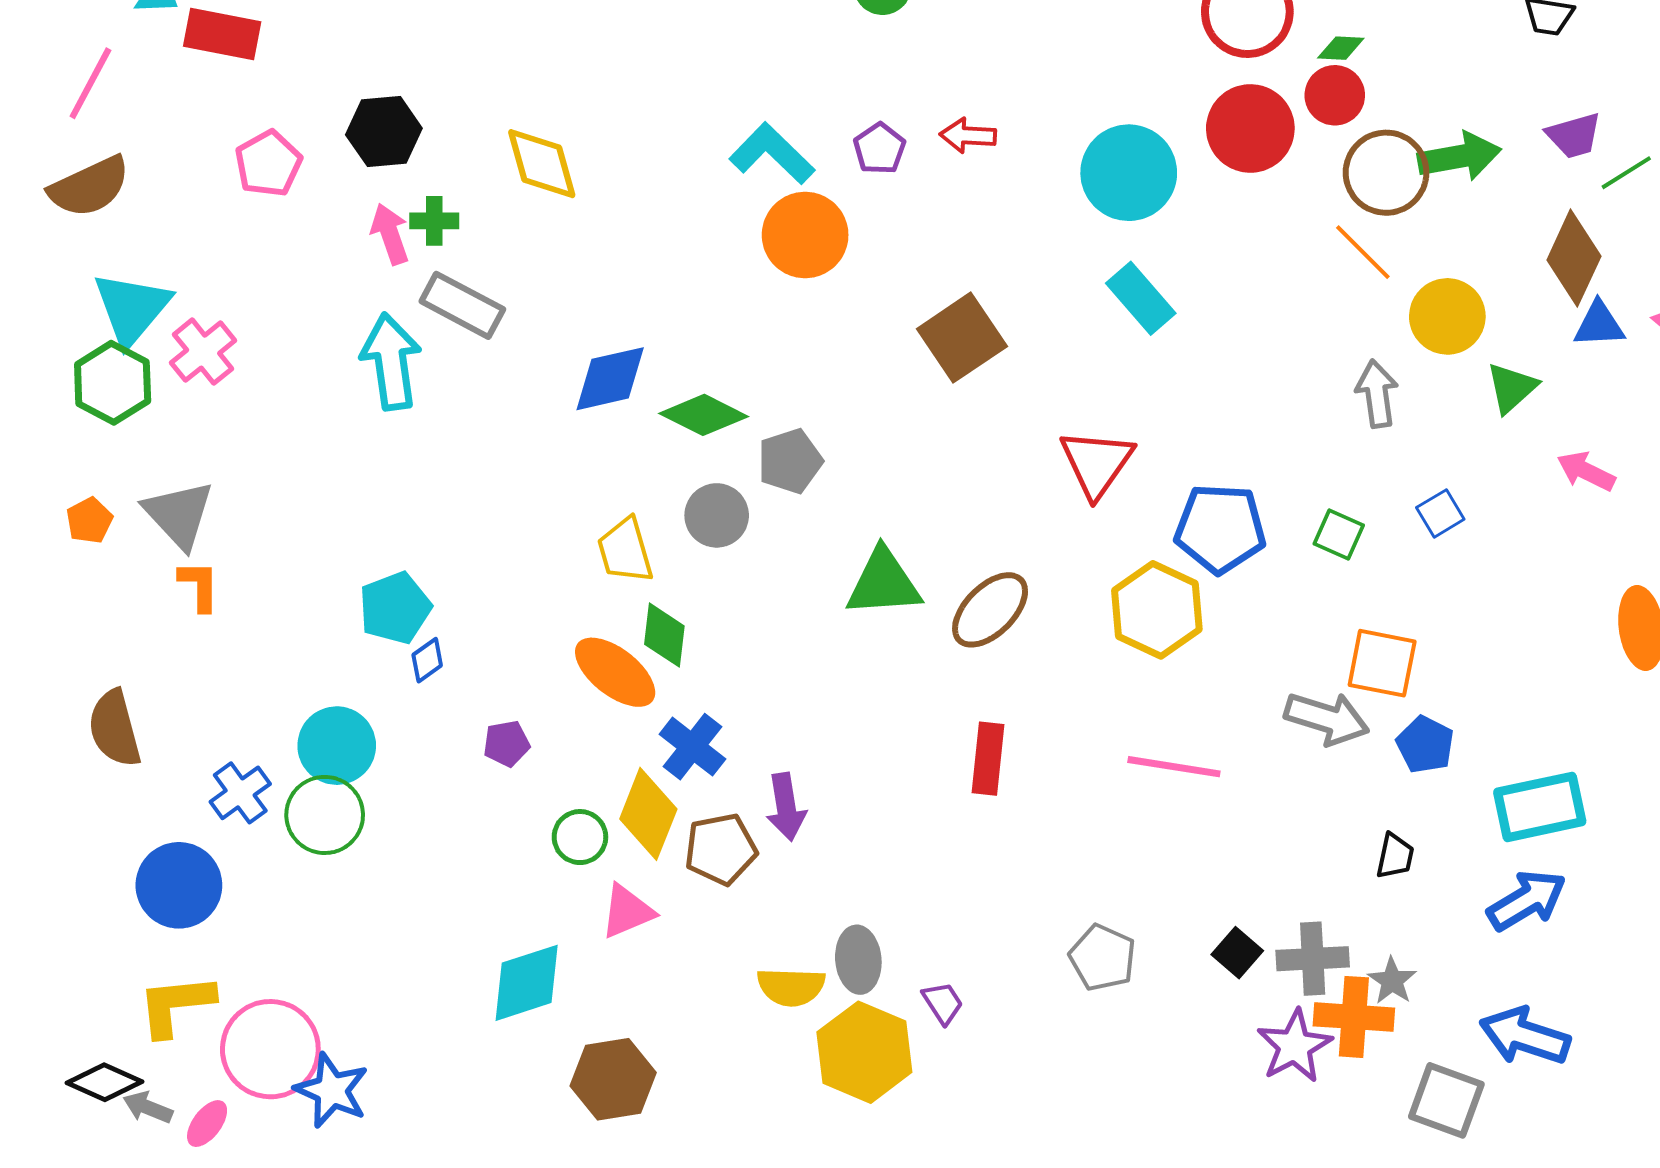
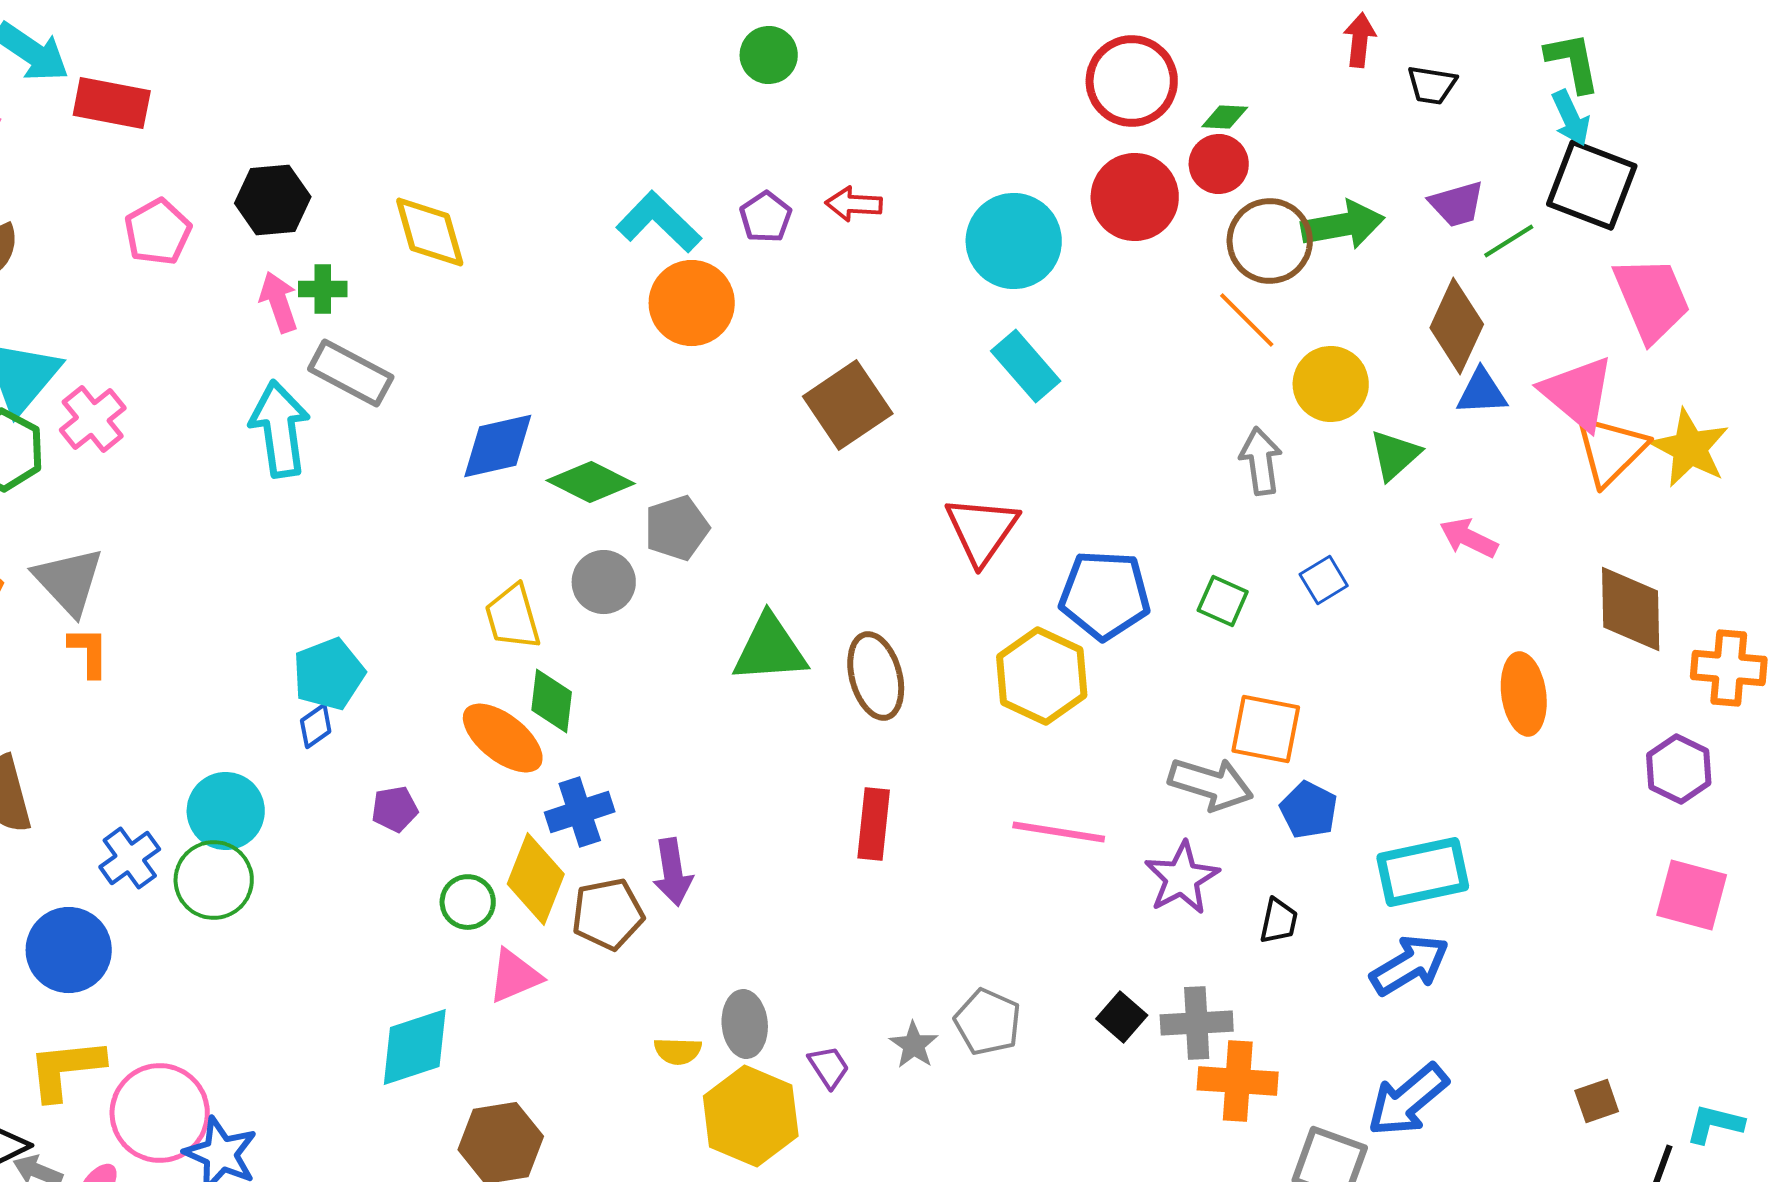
cyan pentagon: (395, 608) -> (329, 674), moved
brown ellipse: (990, 610) -> (876, 676), turned -60
blue cross: (693, 747) -> (580, 812), turned 34
gray star: (1392, 981) -> (914, 1045), moved
yellow semicircle: (791, 987) -> (678, 1051), size x0.7
blue arrow: (1525, 1036) -> (1408, 1100), turned -58
purple star: (1295, 1046) -> (1182, 878), moved

